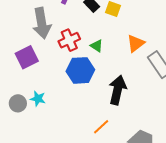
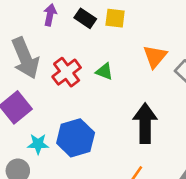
blue hexagon: (80, 70) -> (76, 138), moved
cyan star: (38, 99) -> (38, 144), moved

